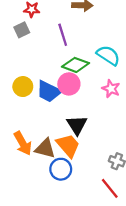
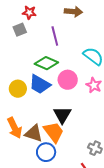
green diamond: (75, 65) -> (46, 63), moved
pink circle: (69, 84) -> (68, 80), moved
yellow circle: (23, 87) -> (18, 89), moved

